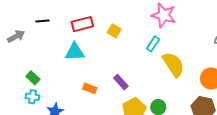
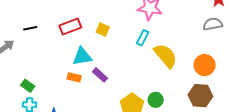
cyan triangle: (75, 52) -> (82, 57), moved
purple rectangle: (121, 82) -> (100, 75), moved
orange rectangle: (90, 88) -> (74, 77), moved

